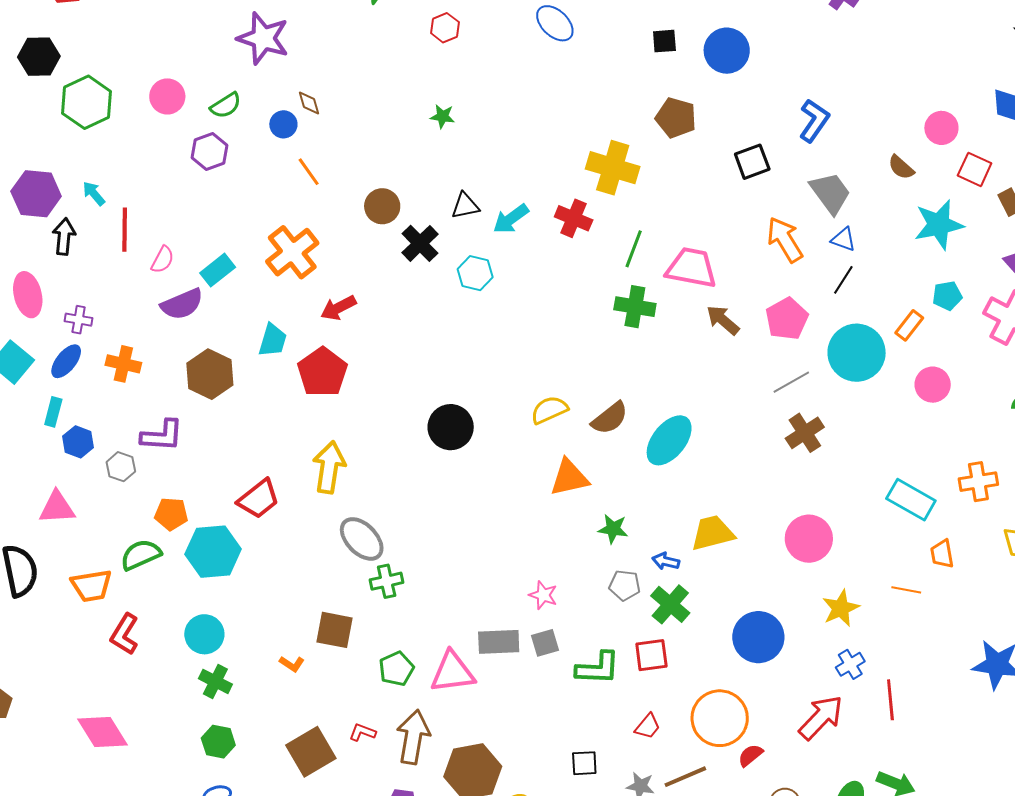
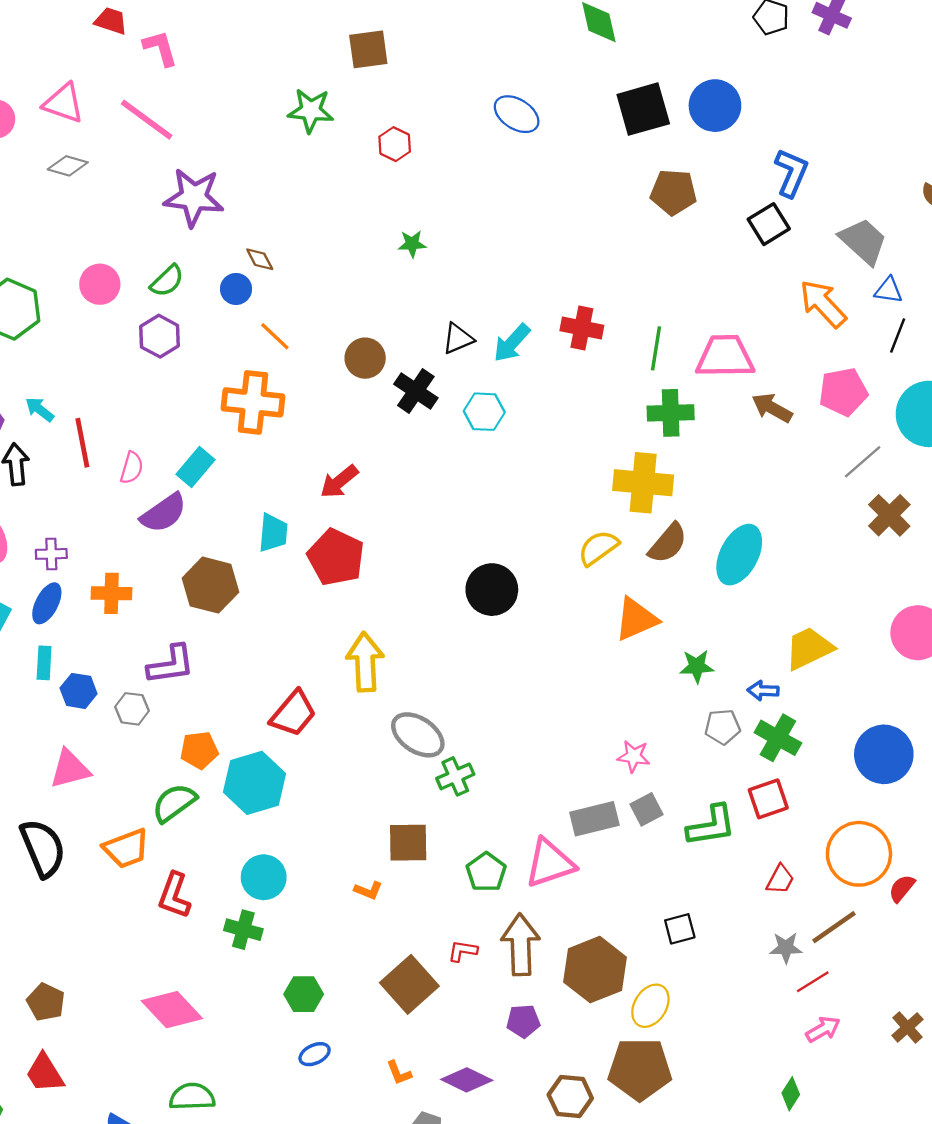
black square: (664, 41) -> (643, 109), size x1.8
blue L-shape: (814, 121) -> (791, 173), moved
yellow cross: (613, 168) -> (643, 483), moved
orange cross: (292, 252) -> (253, 402), moved, turned -34
pink pentagon: (787, 319) -> (843, 392), turned 30
green cross: (215, 681) -> (243, 930), moved
black square: (584, 763) -> (680, 929), moved

